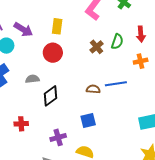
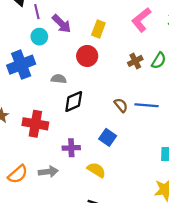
brown semicircle: (93, 89) -> (121, 105), turned 32
blue square: (88, 121) -> (108, 137), turned 35
red cross: (21, 124) -> (35, 124), size x1.6

